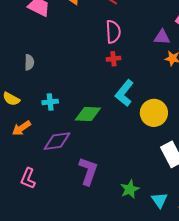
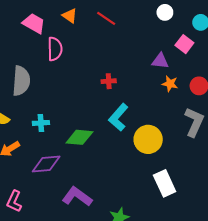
pink semicircle: (113, 32) -> (55, 49), moved
gray semicircle: (29, 62) -> (21, 81), size x1.8
purple L-shape: (88, 171) -> (77, 197), turned -76

